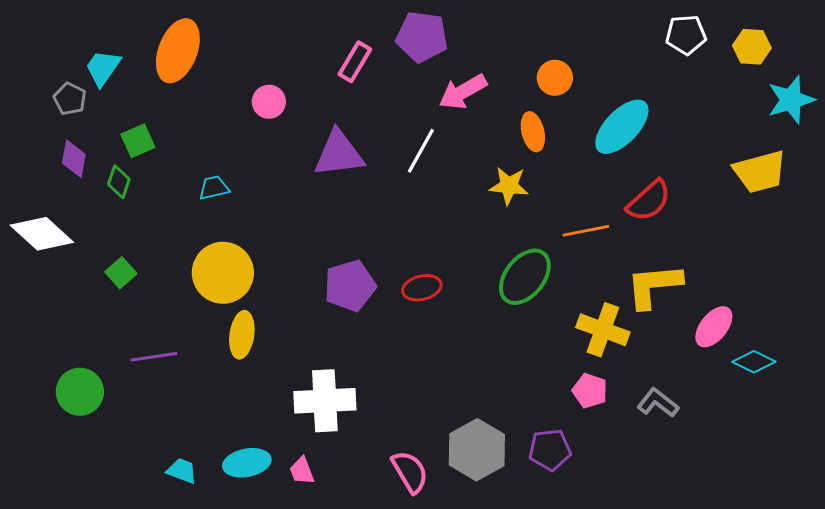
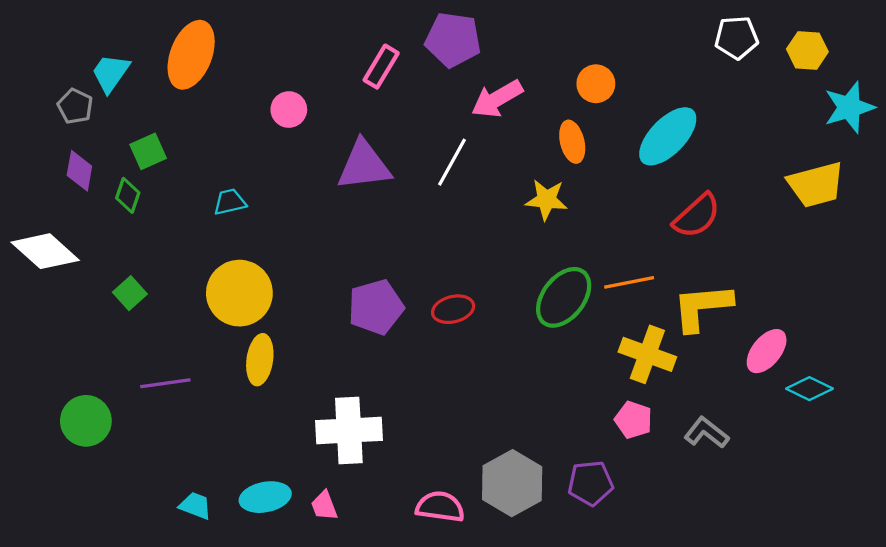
orange line: (586, 231) -> (629, 282), moved
pink semicircle: (410, 472) -> (440, 507), turned -51

